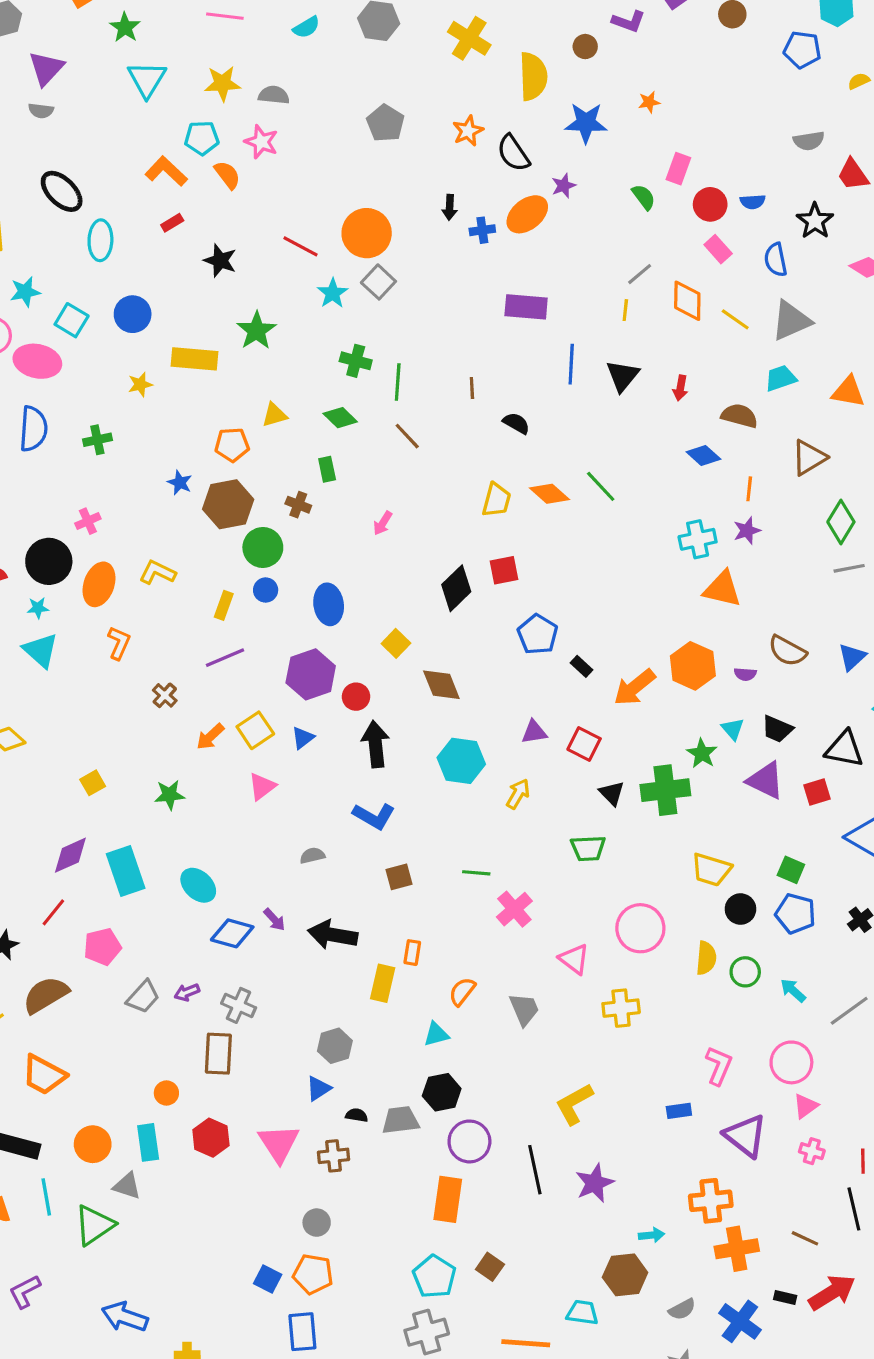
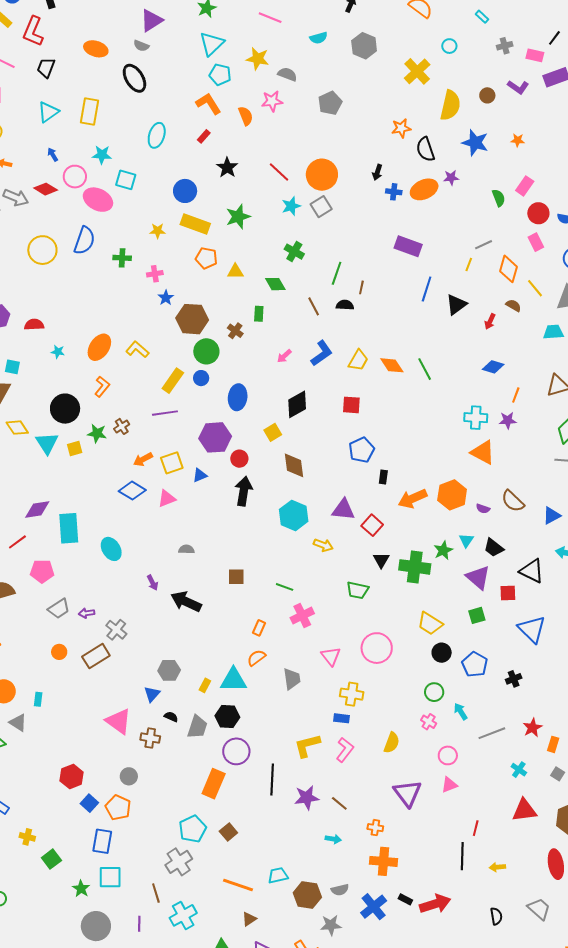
gray pentagon: (385, 123) -> (330, 103), moved
cyan pentagon: (202, 138) -> (220, 75), moved
pink star: (261, 142) -> (272, 101), turned 30
black ellipse: (62, 191) -> (134, 78), moved
red rectangle: (172, 223) -> (204, 136), turned -32
blue circle: (133, 314) -> (185, 191), moved
cyan square: (72, 320) -> (126, 180), turned -30
green line: (398, 382) -> (337, 273), moved
brown semicircle: (739, 416) -> (513, 305), moved, size x0.7
black semicircle: (516, 423) -> (345, 305), moved, turned -42
orange pentagon: (232, 445) -> (206, 258), moved
blue diamond: (703, 455) -> (493, 367), turned -40
pink cross: (88, 521) -> (155, 274), moved
black circle: (49, 561) -> (65, 409), moved
black diamond: (456, 588) -> (297, 404), moved
yellow rectangle: (224, 605) -> (173, 381), size x1.4
cyan triangle: (41, 650) -> (47, 443), moved
black rectangle: (581, 666) -> (383, 477), turned 40
purple triangle: (534, 732) -> (343, 510), size x1.4
yellow square: (93, 783) -> (75, 448), moved
yellow arrow: (518, 794) -> (323, 545), turned 66
green star: (170, 795) -> (97, 433), moved
blue L-shape: (374, 816) -> (322, 353), moved, turned -80
green square: (791, 870) -> (477, 615), moved, turned 36
blue diamond: (232, 933) -> (132, 491), moved
orange rectangle: (412, 953) -> (259, 628), moved
yellow semicircle: (706, 958) -> (392, 743), moved
yellow rectangle: (383, 983) -> (205, 685), moved, size x0.6
cyan triangle: (436, 1034) -> (233, 680), size x1.6
brown rectangle: (218, 1054) -> (96, 656), turned 40
pink circle: (791, 1062) -> (448, 755), size x0.7
pink L-shape: (719, 1066) -> (345, 750), moved
blue triangle: (318, 1088) -> (152, 694), turned -30
orange circle: (166, 1093) -> (59, 652), moved
blue rectangle: (679, 1111) -> (342, 718), moved
gray trapezoid: (400, 1120) -> (197, 727), turned 100
red hexagon: (211, 1138) -> (72, 776), moved
cyan rectangle: (148, 1142) -> (38, 699), size x0.6
pink triangle: (279, 1143) -> (118, 721), turned -36
pink cross: (812, 1151) -> (429, 722), moved
orange cross: (711, 1201) -> (375, 828), size x0.6
brown line: (805, 1238) -> (339, 803), moved
brown hexagon: (625, 1275) -> (307, 895), moved
cyan trapezoid: (582, 1313) -> (278, 875), turned -35
gray cross: (427, 1332) -> (179, 862), turned -32

